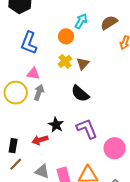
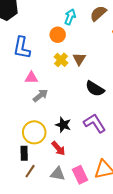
gray arrow: (39, 92) -> (40, 95), turned 42
yellow circle: (16, 93) -> (34, 132), moved
black semicircle: (80, 94) -> (95, 89), moved
red arrow: (40, 140) -> (58, 148), moved, turned -105

